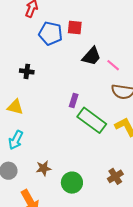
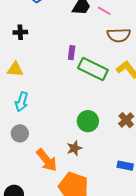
brown star: (44, 168) -> (74, 148), moved
green circle: (72, 183) -> (88, 121), moved

